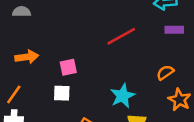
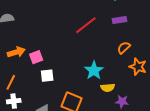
purple rectangle: (174, 30) -> (119, 20), moved
pink square: (68, 67) -> (36, 57), moved

